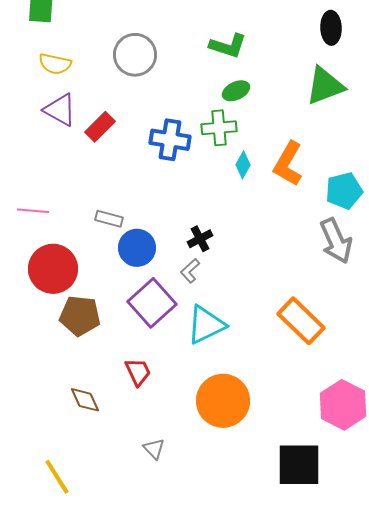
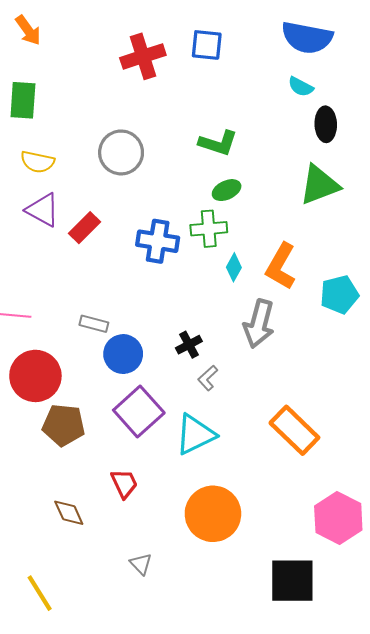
gray arrow: (336, 241) -> (259, 324), moved, turned 39
gray L-shape: (190, 271) -> (208, 378), moved

